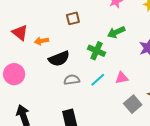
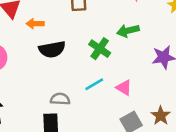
pink triangle: (122, 78) -> (124, 88), turned 32
gray semicircle: (72, 80) -> (60, 99), moved

